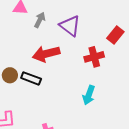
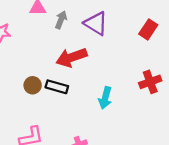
red cross: (94, 57) -> (150, 82), moved
cyan arrow: (89, 95) -> (105, 98), moved

